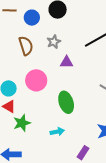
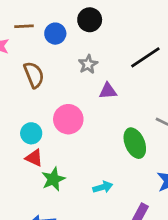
brown semicircle: (26, 46) -> (34, 75), moved
green ellipse: (66, 102) -> (135, 143), moved

